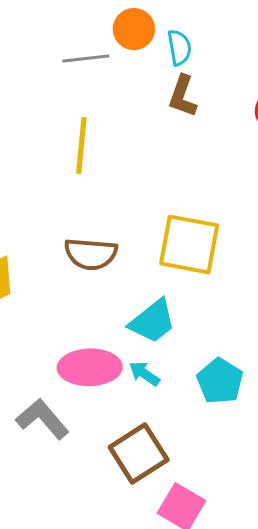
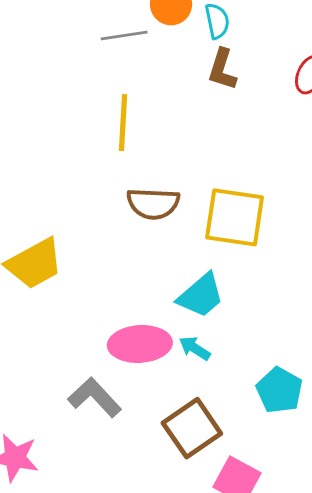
brown semicircle: (91, 254) -> (153, 204), moved
cyan pentagon: (220, 381) -> (279, 390), moved

